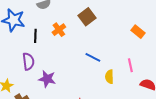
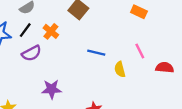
black line: (35, 36) -> (25, 30), moved, turned 48
purple semicircle: (28, 61) -> (31, 53), moved, turned 84

